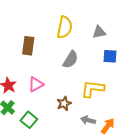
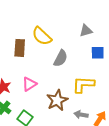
yellow semicircle: (65, 27) -> (42, 36), moved, turned 125
brown star: (64, 103) -> (57, 100), size x1.5

